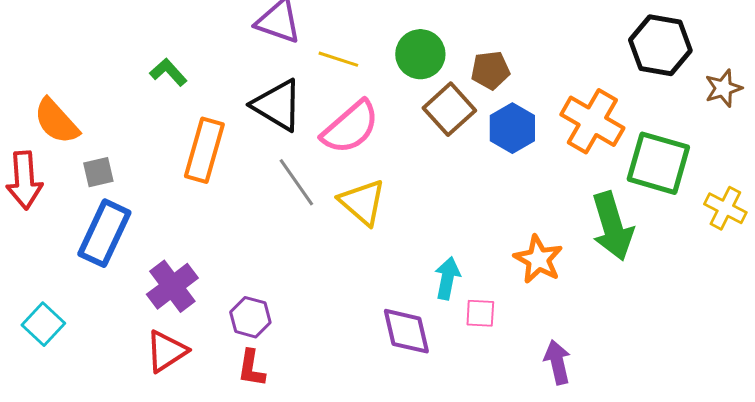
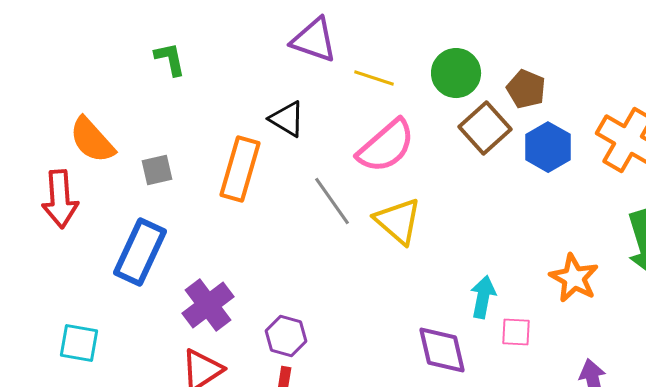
brown pentagon: (490, 70) -> (526, 89), turned 30
green L-shape: (168, 72) -> (170, 59), moved, turned 30
black triangle: (277, 105) -> (287, 119), moved, size x0.7
gray square: (98, 172) -> (157, 170), moved
cyan square: (43, 324) -> (79, 343), turned -33

